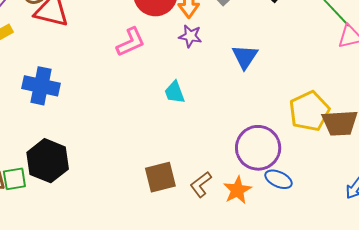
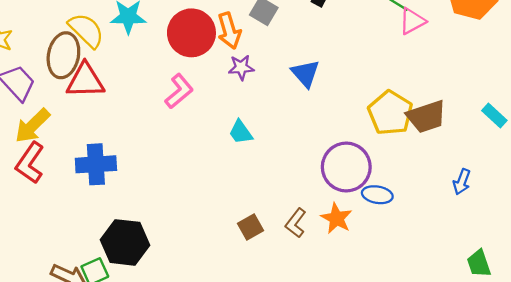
brown square: (160, 177) -> (250, 227), size x0.7

